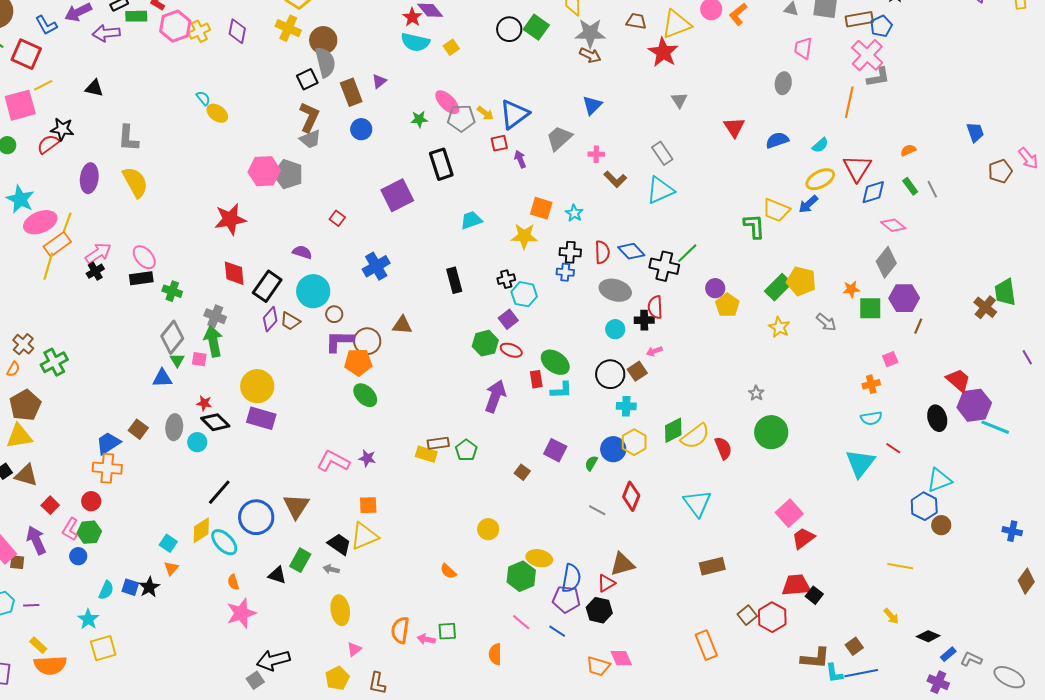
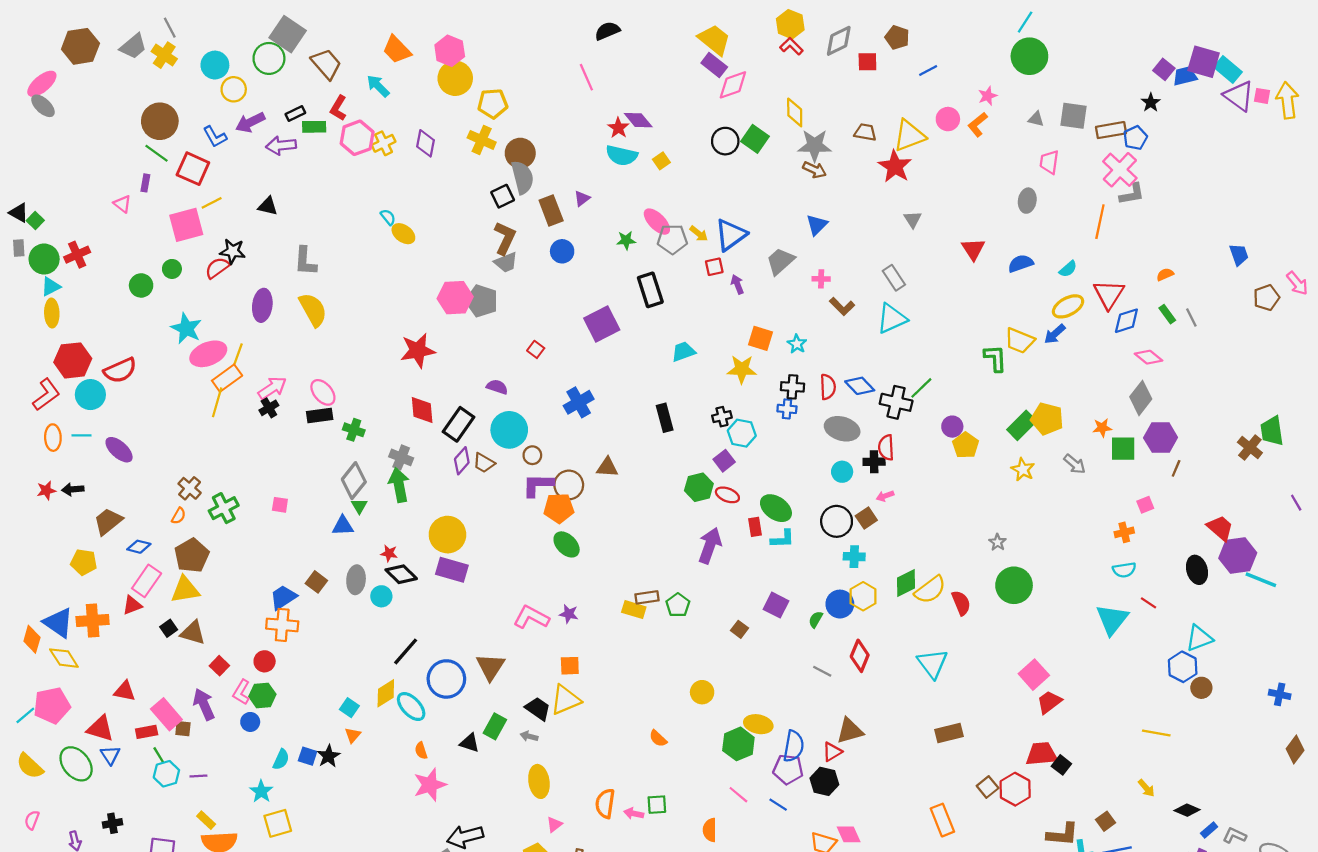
pink square: (199, 359) -> (280, 505), moved

